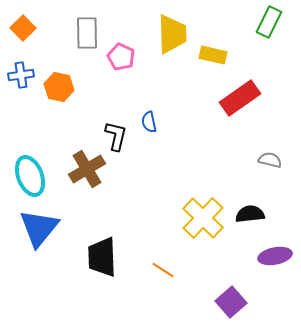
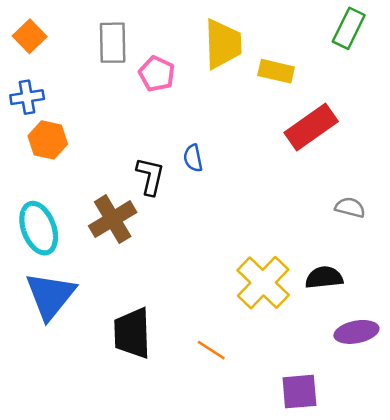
orange hexagon: (59, 87) -> (48, 140), moved
purple square: (231, 302) -> (299, 392), turned 36

